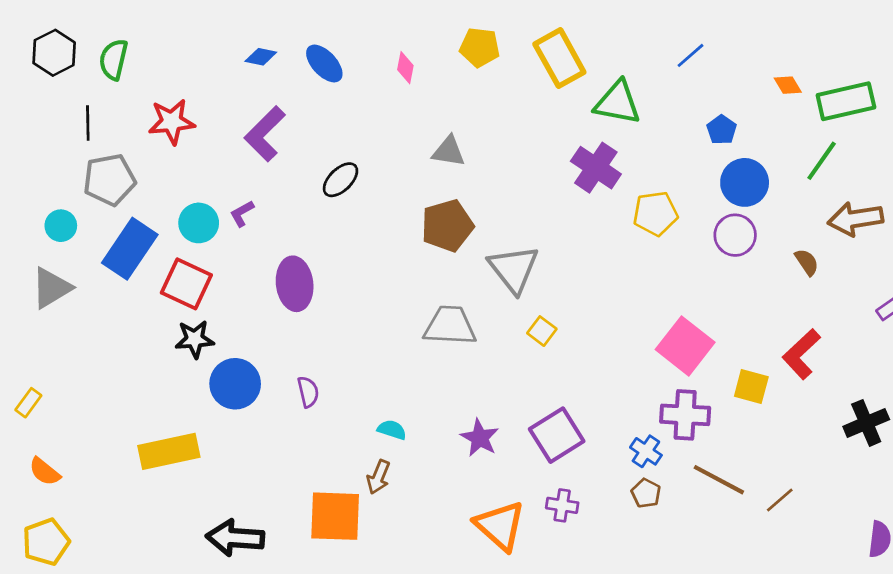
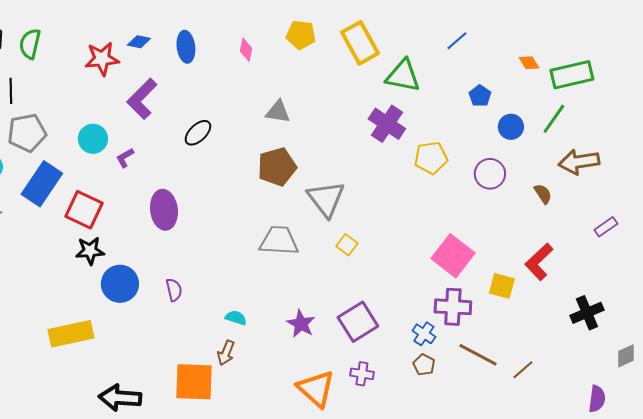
blue ellipse: (324, 64) -> (186, 47), turned 36
red star: (172, 122) -> (102, 59), moved
blue circle: (745, 182) -> (511, 127), moved, size x0.7
cyan circle: (199, 223) -> (93, 139), moved

